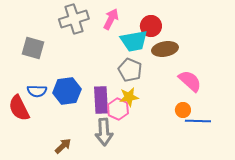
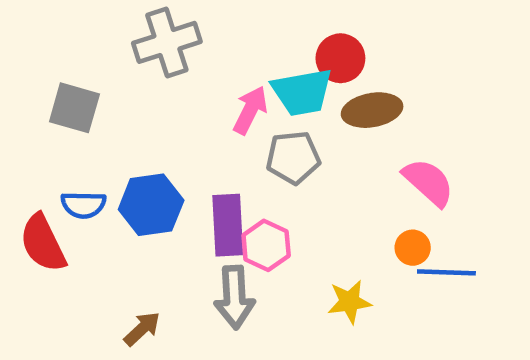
pink arrow: (111, 19) -> (250, 110), moved
gray pentagon: (130, 70) -> (293, 157), turned -30
yellow star: (129, 97) -> (349, 302), moved

